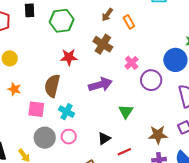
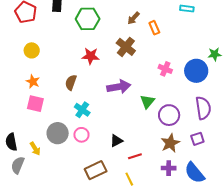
pink cross: (132, 63) -> (165, 69), moved, turned -32
purple circle: (151, 80) -> (169, 115), moved
brown semicircle: (52, 86) -> (71, 82), size x0.7
pink square: (36, 109) -> (35, 104), moved
green triangle: (126, 111) -> (147, 102), moved
brown star: (158, 135) -> (170, 143), turned -30

